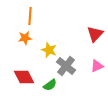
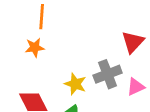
yellow star: (49, 50) -> (75, 84), moved
gray cross: (66, 66) -> (108, 74), moved, turned 30

